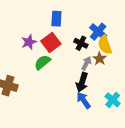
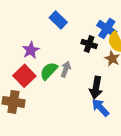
blue rectangle: (56, 19) -> (58, 20), turned -42
red square: (51, 43) -> (24, 76), moved
gray arrow: (86, 63) -> (66, 69), moved

